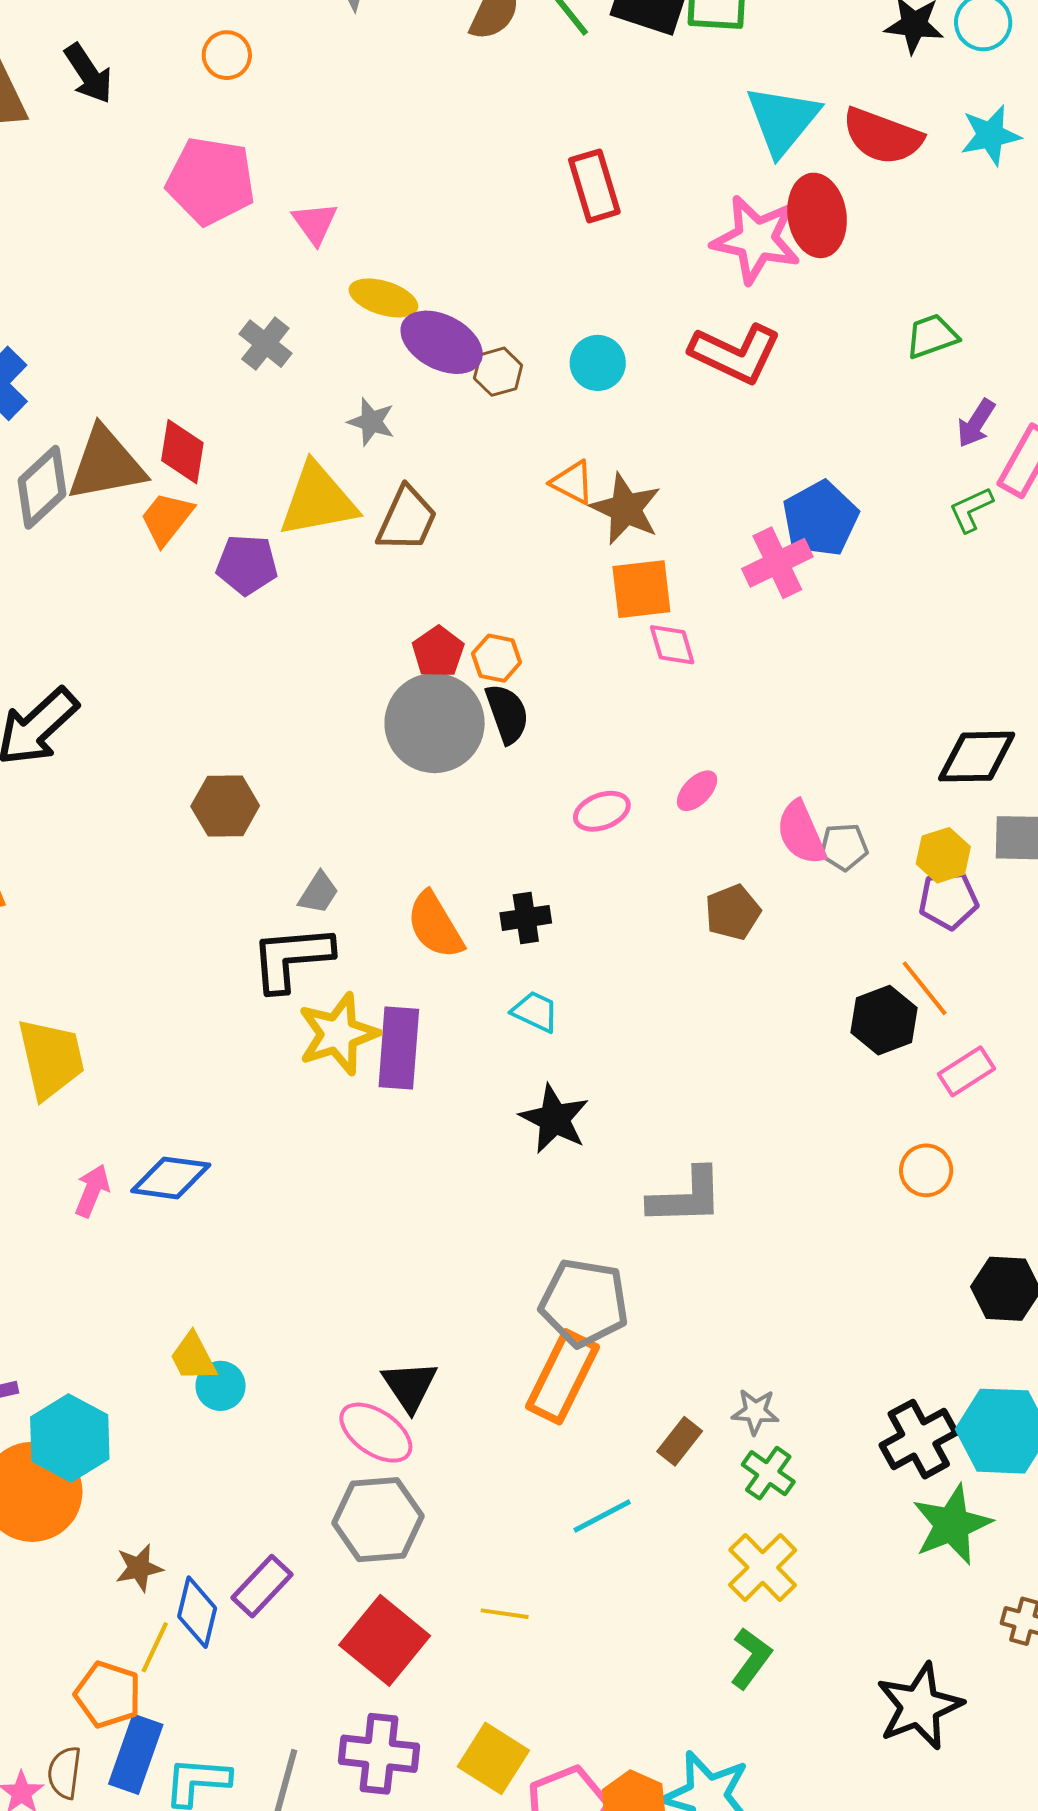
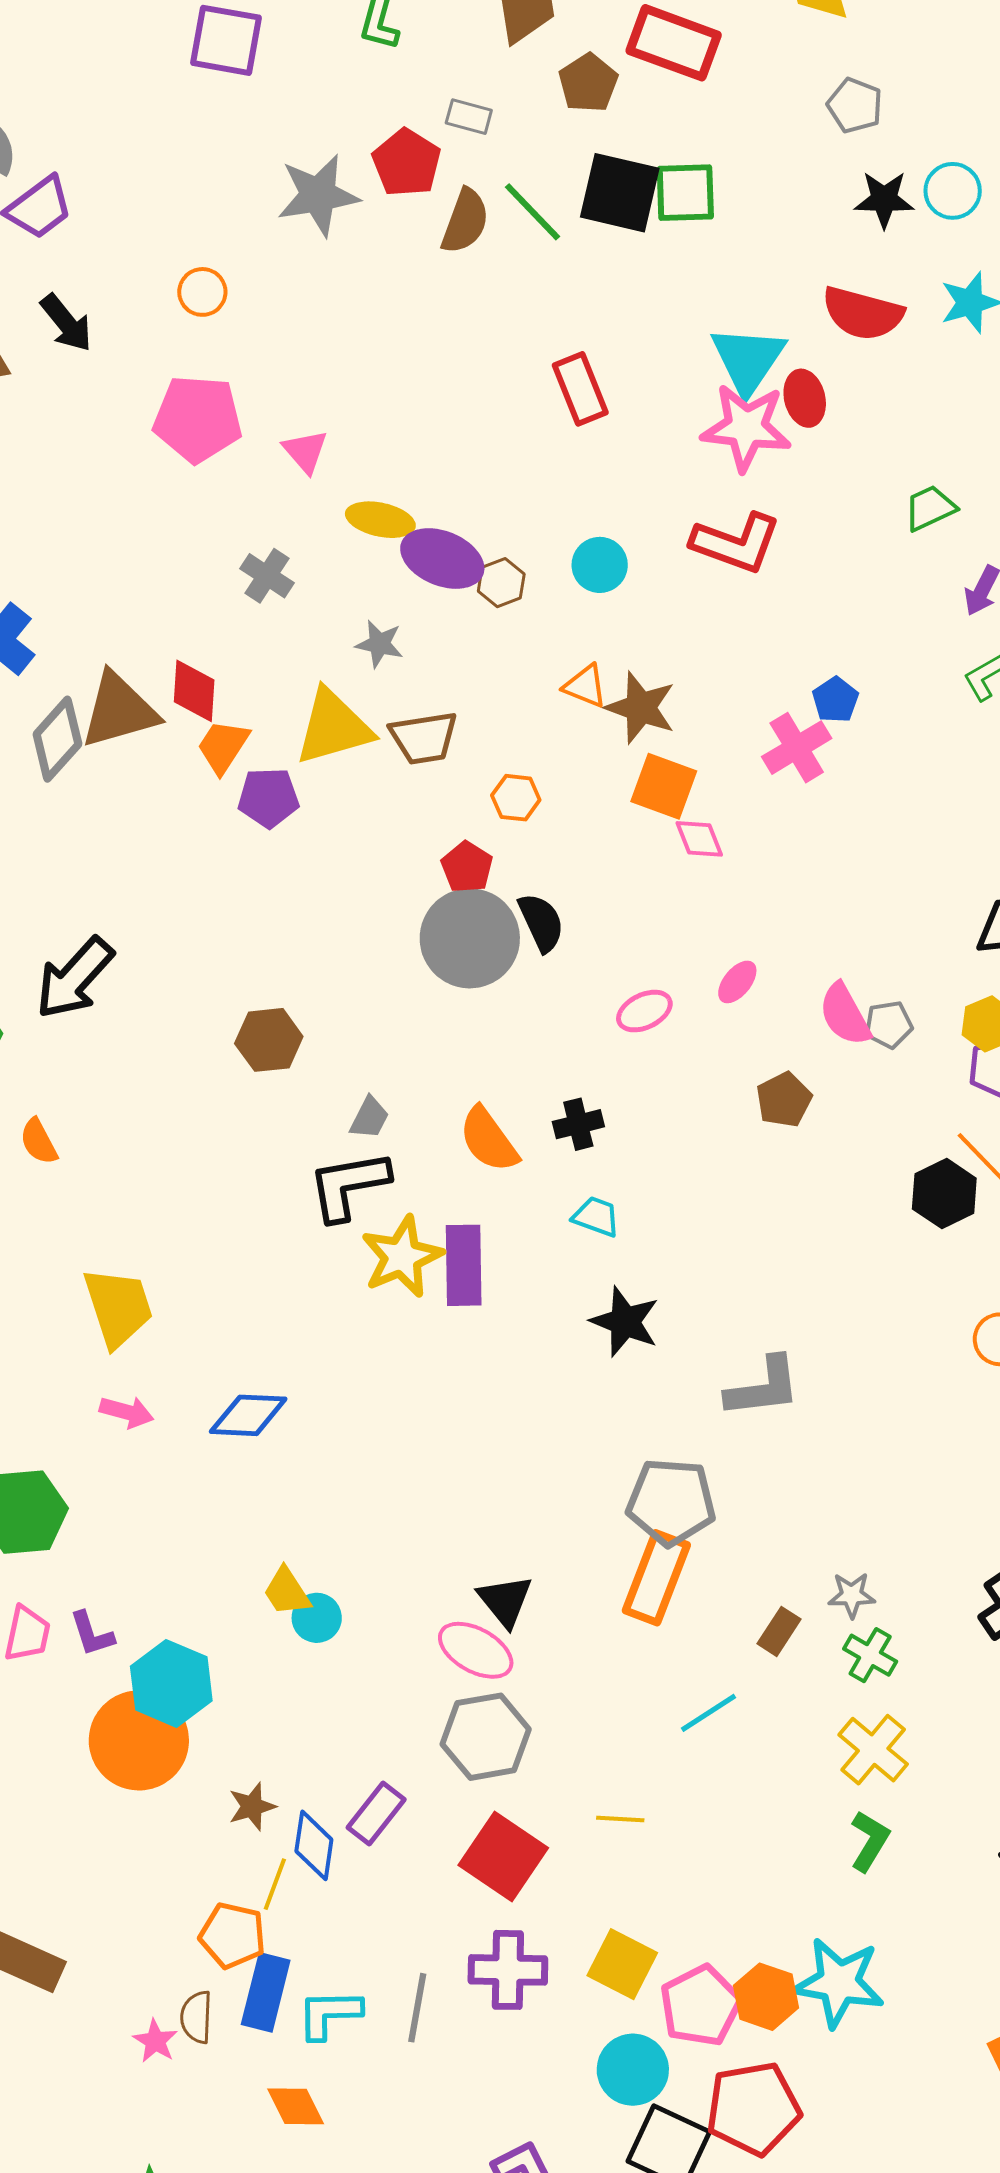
cyan triangle: (782, 120) -> (748, 360), moved
red ellipse: (817, 215) -> (805, 398), size x0.7
orange trapezoid: (167, 518) -> (223, 746), moved
brown trapezoid: (407, 519) -> (424, 738), turned 62
blue pentagon: (820, 519) -> (835, 700), size x0.6
orange square: (641, 589) -> (664, 786), turned 32
orange hexagon: (497, 658) -> (516, 798), moved
pink arrow: (92, 1191) -> (127, 1412), moved, turned 88

